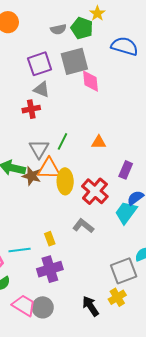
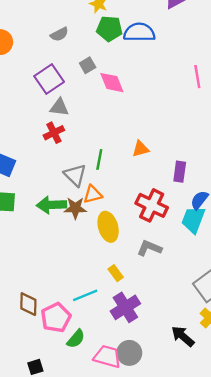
green pentagon: (82, 28) -> (109, 29), moved
gray square: (74, 61) -> (88, 65), size x0.5
orange triangle: (49, 169) -> (93, 194), size x0.7
yellow ellipse: (65, 181) -> (108, 227), moved

